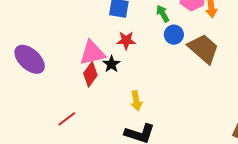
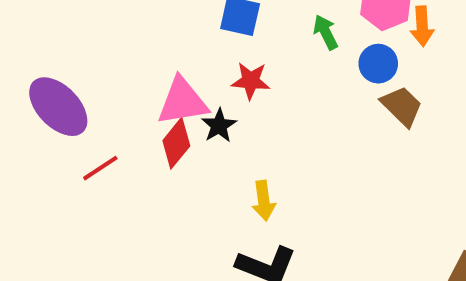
blue circle: (174, 35) -> (378, 64), moved
brown trapezoid: (203, 49) -> (402, 106), size x0.7
red line: (67, 119) -> (100, 168), moved

